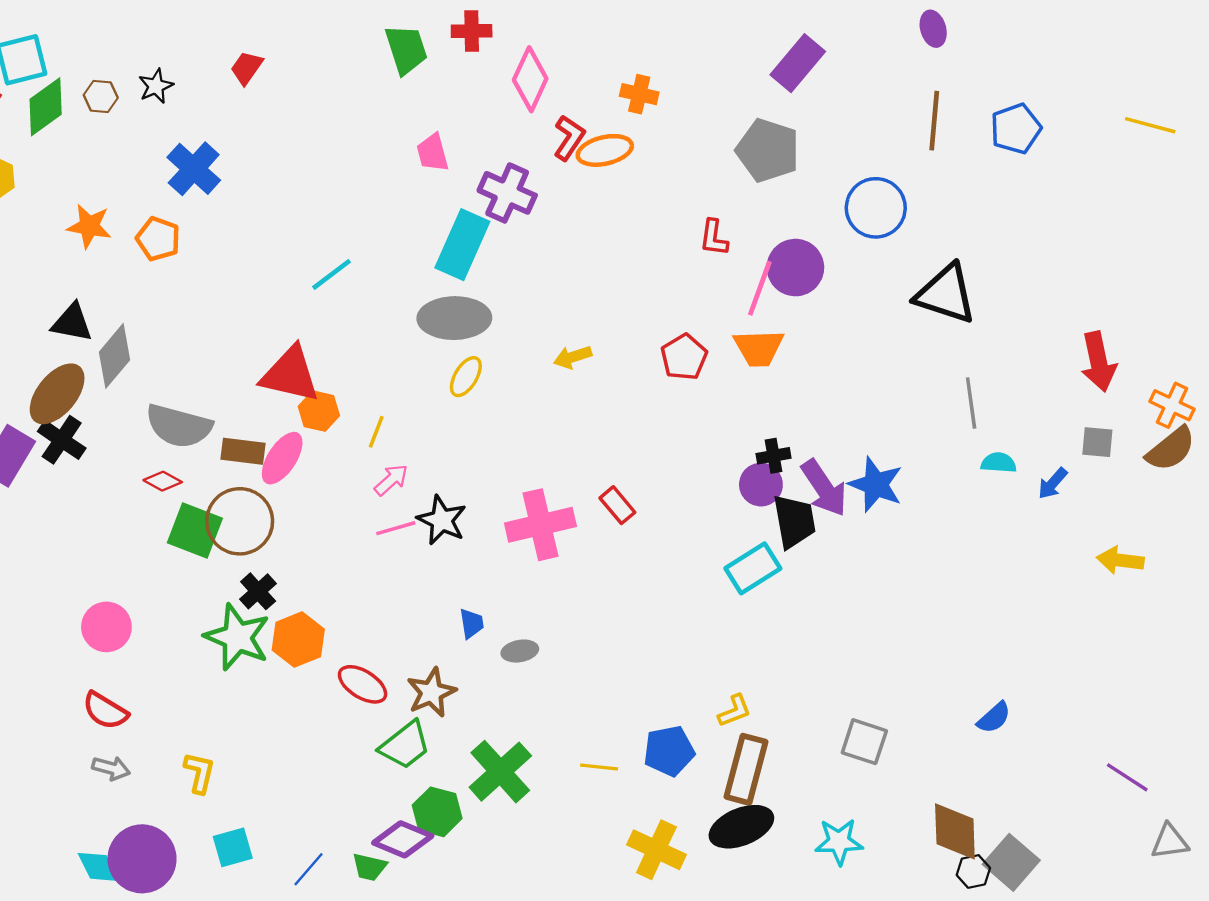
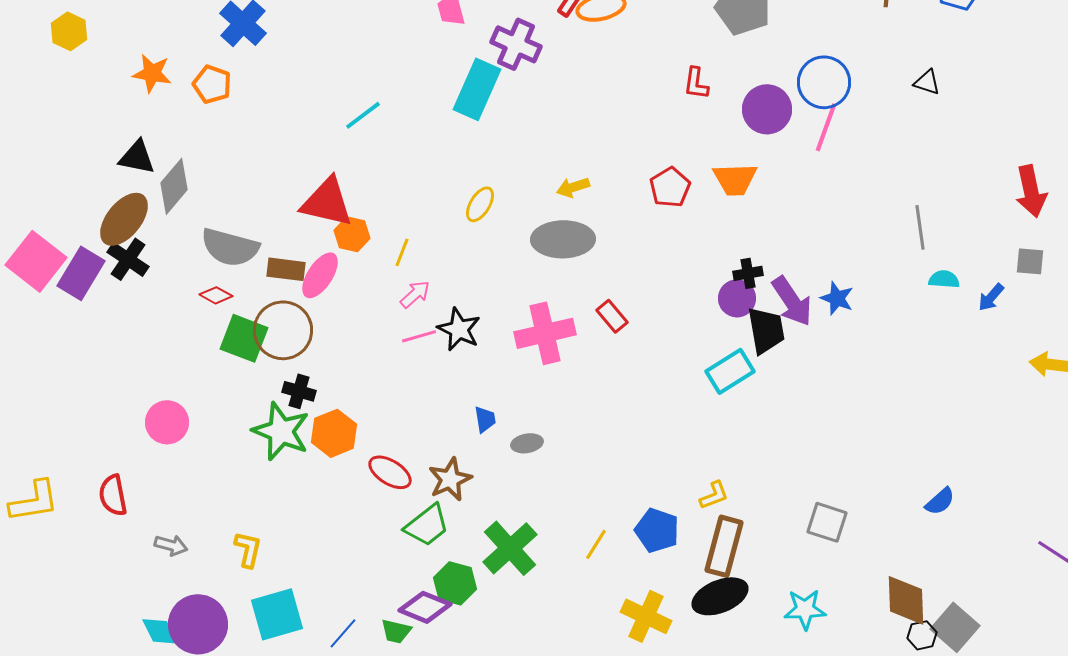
blue circle: (876, 208) -> (824, 82), moved
pink line: (760, 288) -> (826, 127), moved
black triangle: (946, 294) -> (927, 82), moved, size x0.5
gray ellipse: (454, 318) -> (563, 239), moved
blue star: (876, 485) -> (837, 298), size x0.7
black cross: (258, 591) -> (299, 391), turned -32
red semicircle: (105, 711) -> (113, 495), moved, turned 48
blue pentagon: (669, 751) -> (657, 530), turned 30
yellow line: (599, 767) -> (596, 544), turned -64
cyan square: (233, 847) -> (277, 614), size x1.5

